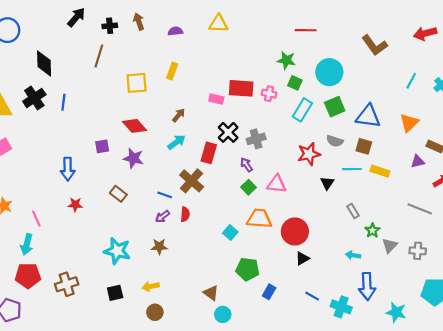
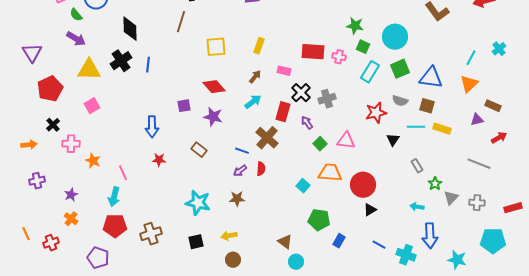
yellow rectangle: (172, 71) -> (259, 46), moved
cyan line: (411, 81) -> (471, 58), moved
pink rectangle: (216, 99) -> (284, 71), moved
purple arrow: (246, 165) -> (307, 123), moved

